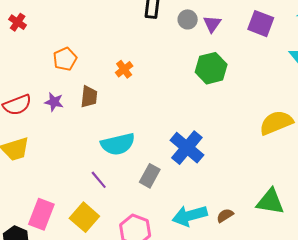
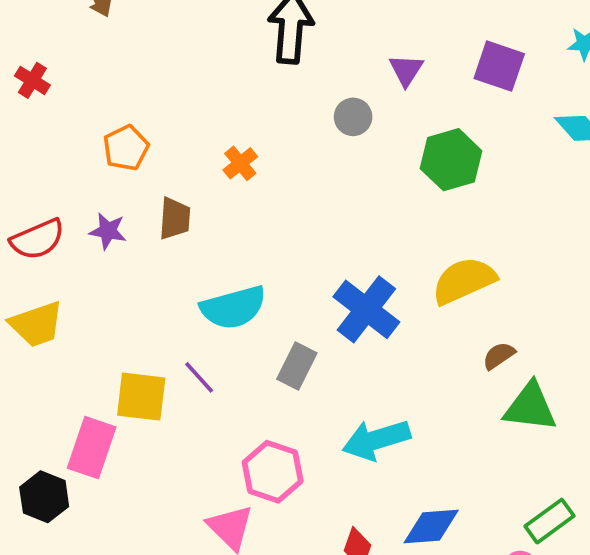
gray circle: (188, 19) -> (353, 117), moved
green hexagon: (211, 68) -> (451, 160), moved
yellow semicircle: (276, 123) -> (464, 281), moved
brown semicircle: (225, 215) -> (499, 356), moved
yellow square: (84, 217) -> (141, 397), moved, turned -32

